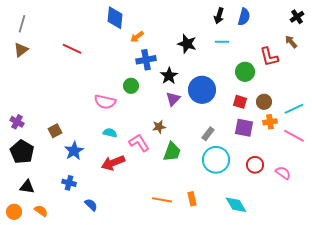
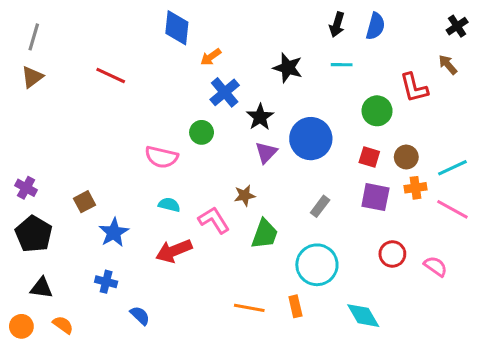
blue cross: (146, 60) -> (225, 92), turned -30
cyan circle: (216, 160) -> (317, 265), moved

